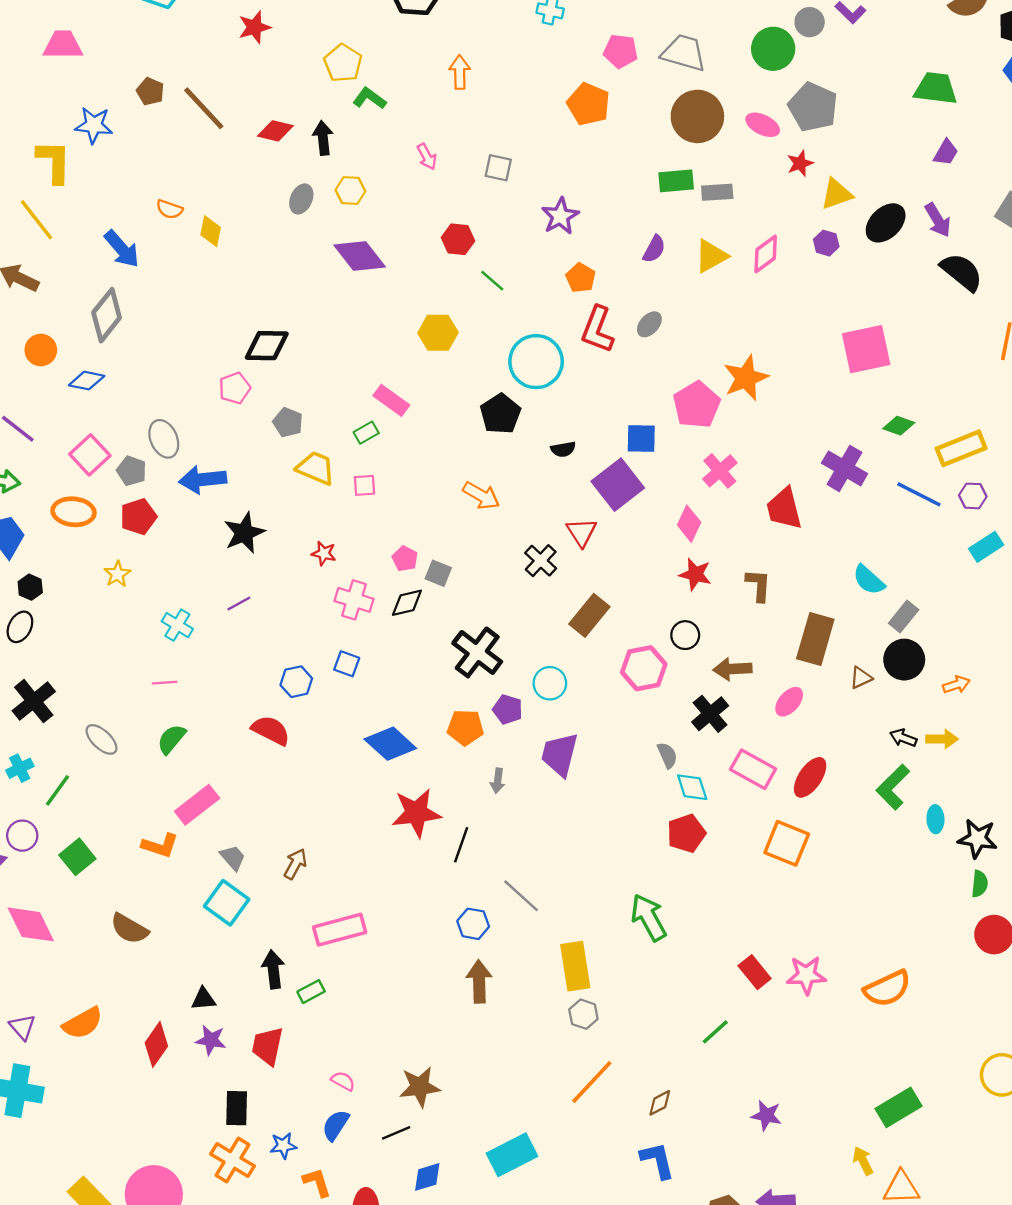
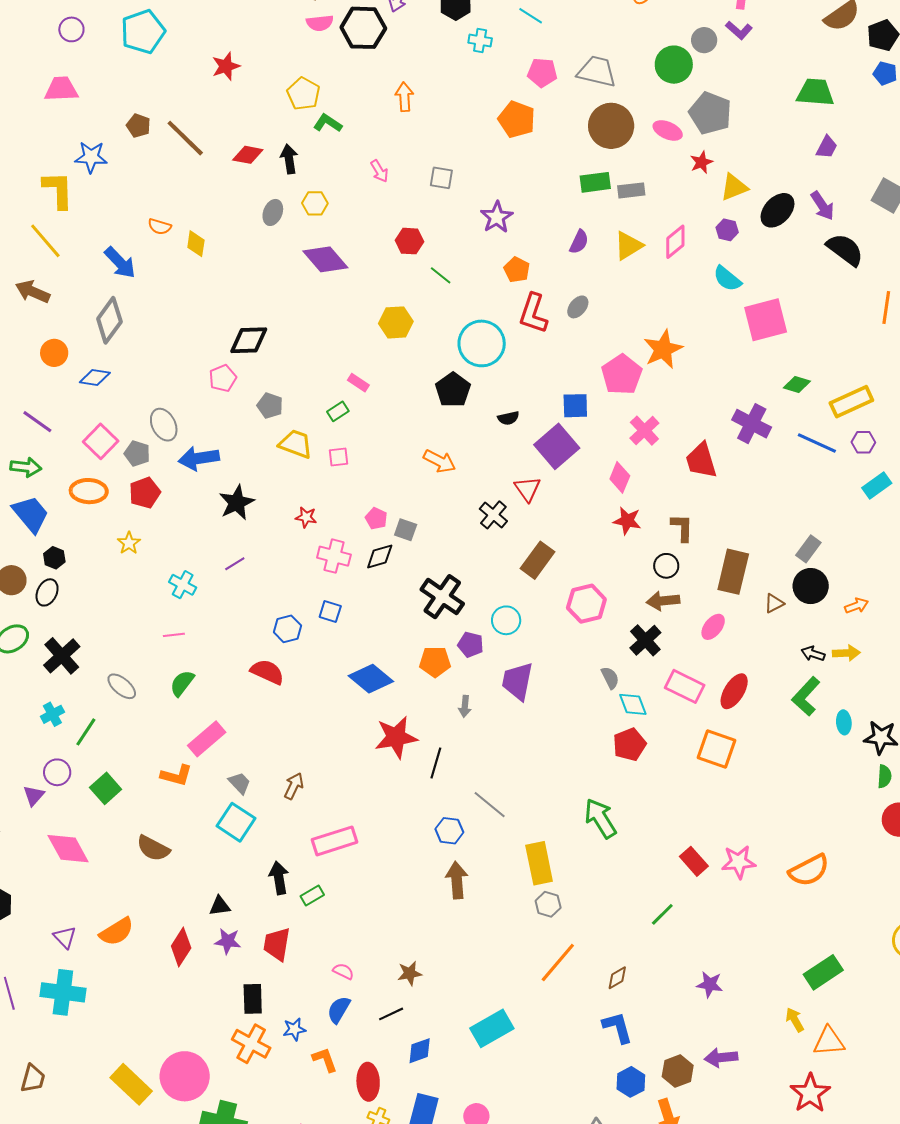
pink rectangle: (391, 400) -> (358, 383), size x0.7
cyan semicircle: (869, 580) -> (727, 279), moved
black circle: (685, 635) -> (666, 566), moved
brown star: (420, 1087) -> (410, 973), size x0.7

